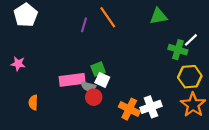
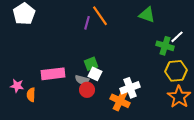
green triangle: (158, 16) -> (147, 15), turned 30
purple line: (84, 25) -> (87, 23), moved
pink star: (18, 64) -> (17, 86), moved
pink rectangle: (72, 80) -> (53, 74), moved
white cross: (151, 107) -> (130, 88), moved

